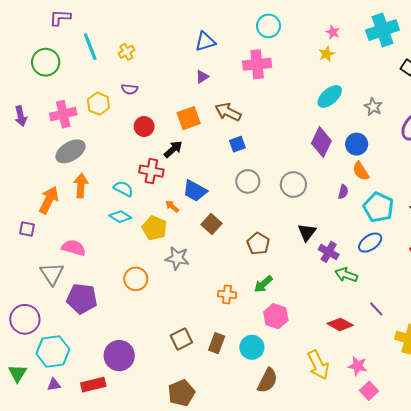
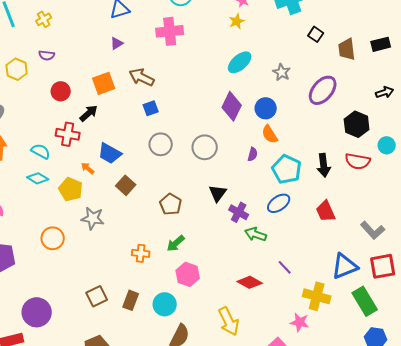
pink star: (358, 366) -> (300, 322), moved

